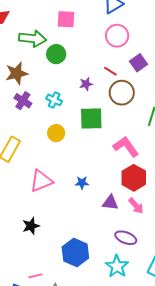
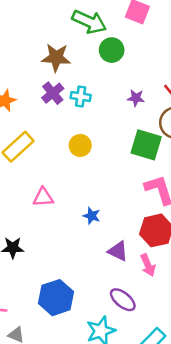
cyan cross: (54, 100) -> (81, 96), moved, turned -35
green square: (91, 119) -> (146, 145), moved
pink triangle: (41, 181) -> (43, 197), size x0.7

